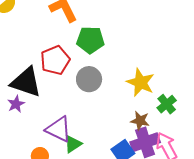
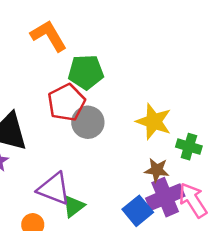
red pentagon: (55, 60) -> (66, 103), moved
green cross: (167, 104) -> (189, 147), turned -30

